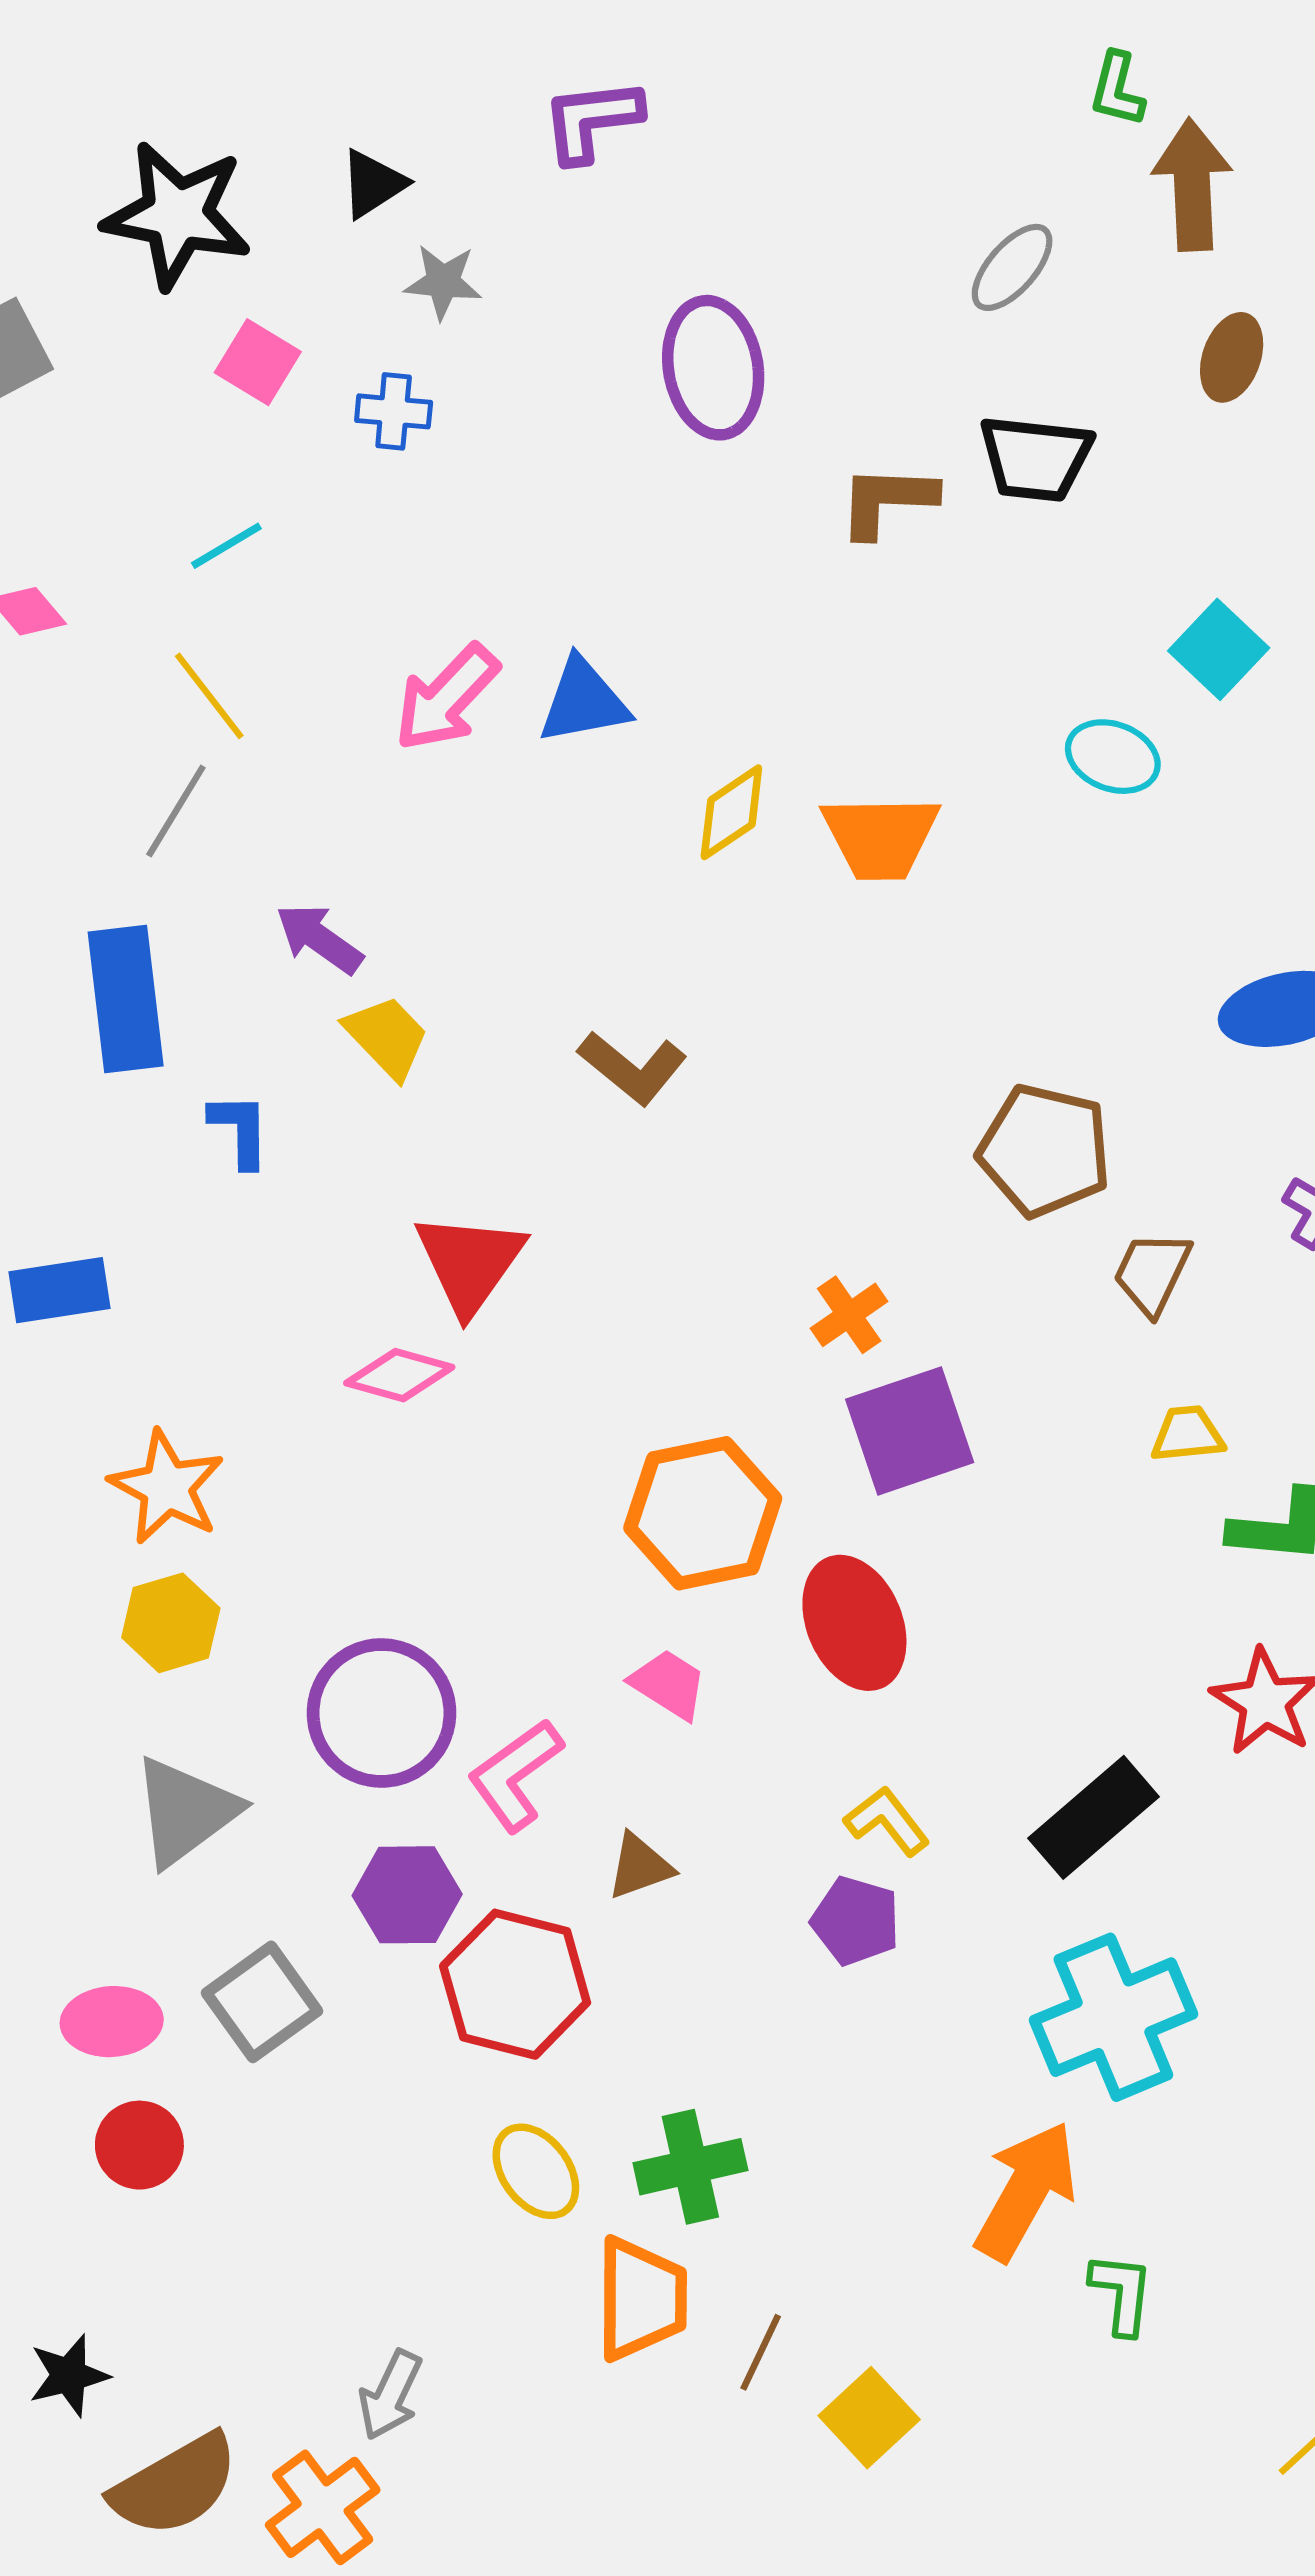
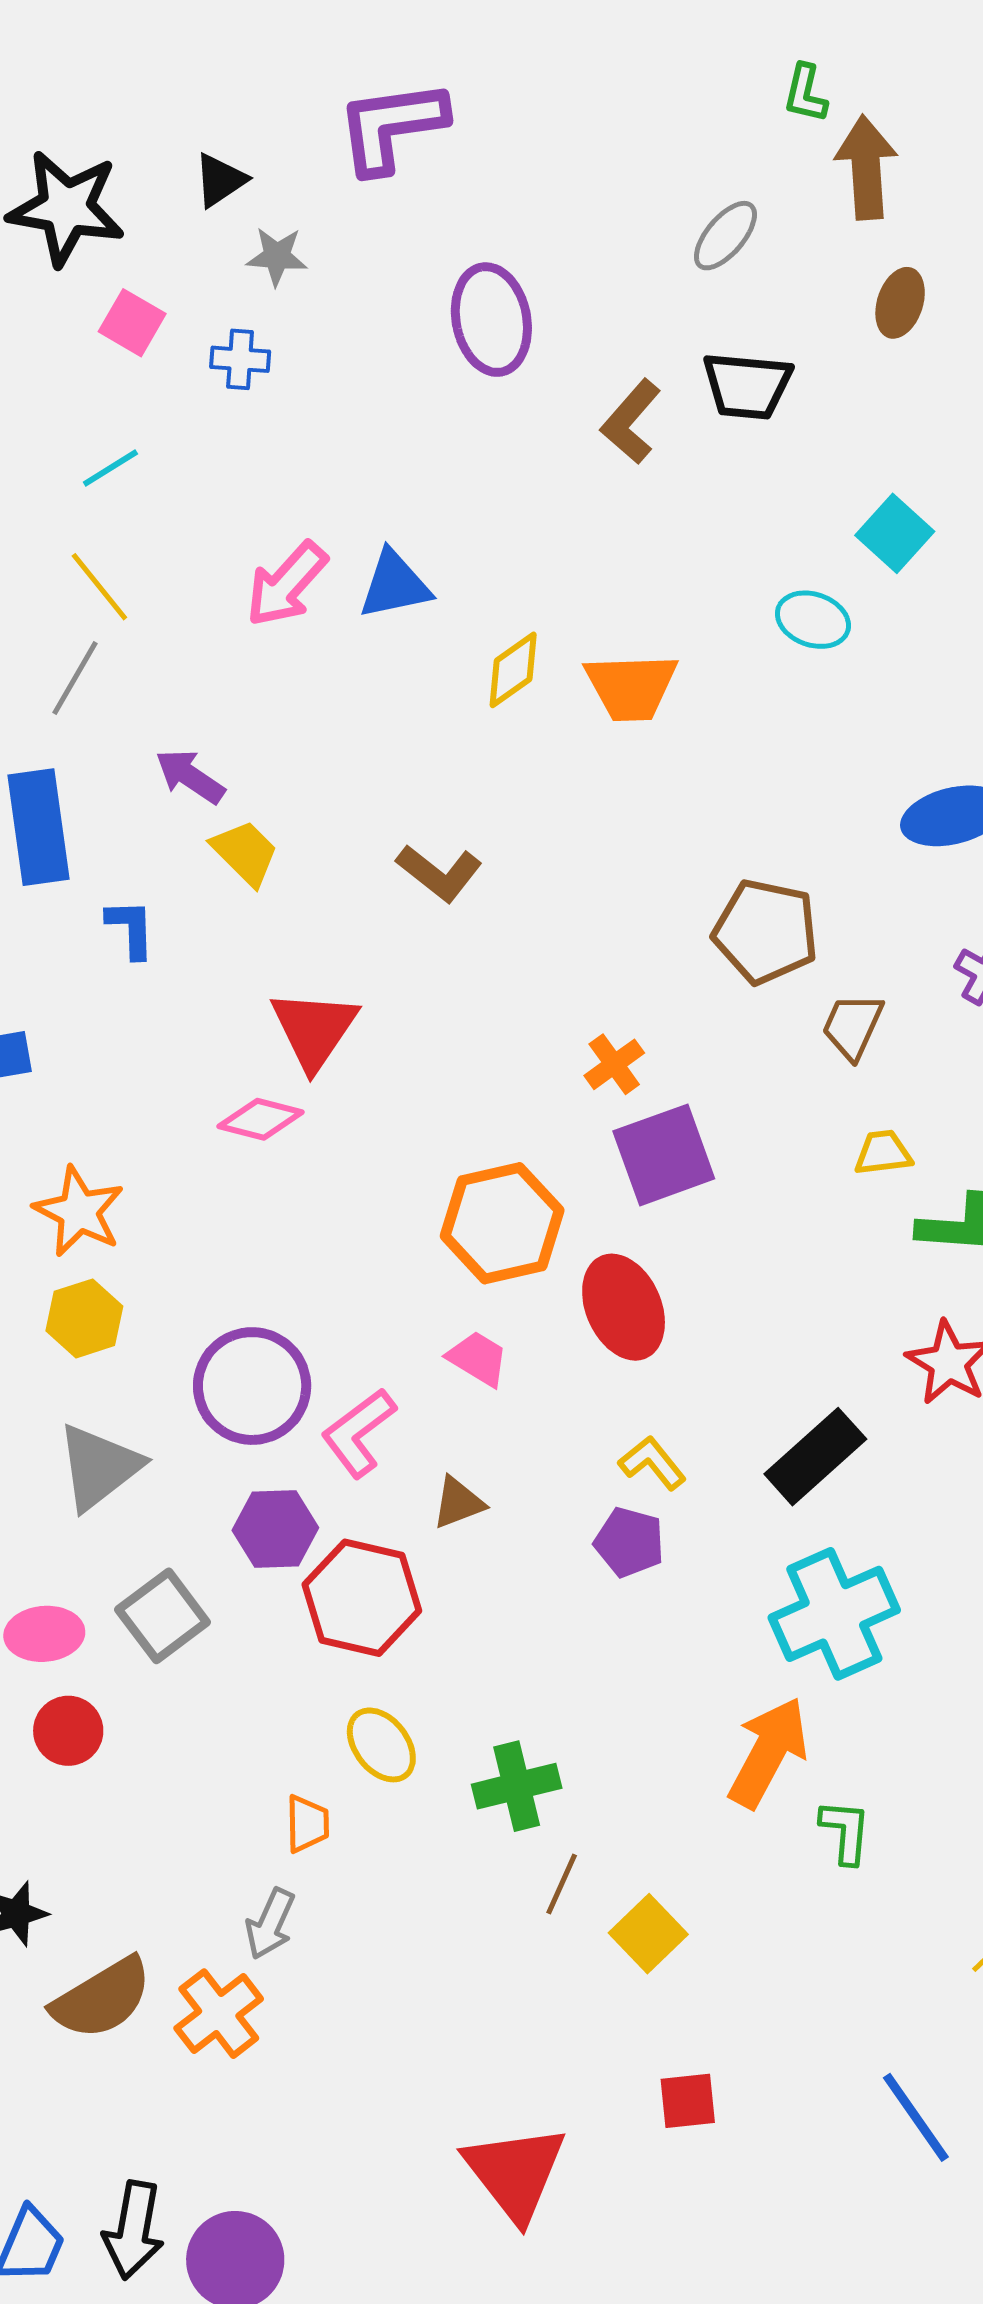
purple L-shape: (592, 120) -> (391, 126), size x1.4
brown L-shape: (887, 501) -> (631, 422), turned -50
green cross: (690, 2167) -> (517, 1786), moved
orange trapezoid: (641, 2299) -> (307, 1824), moved, size x0.6

